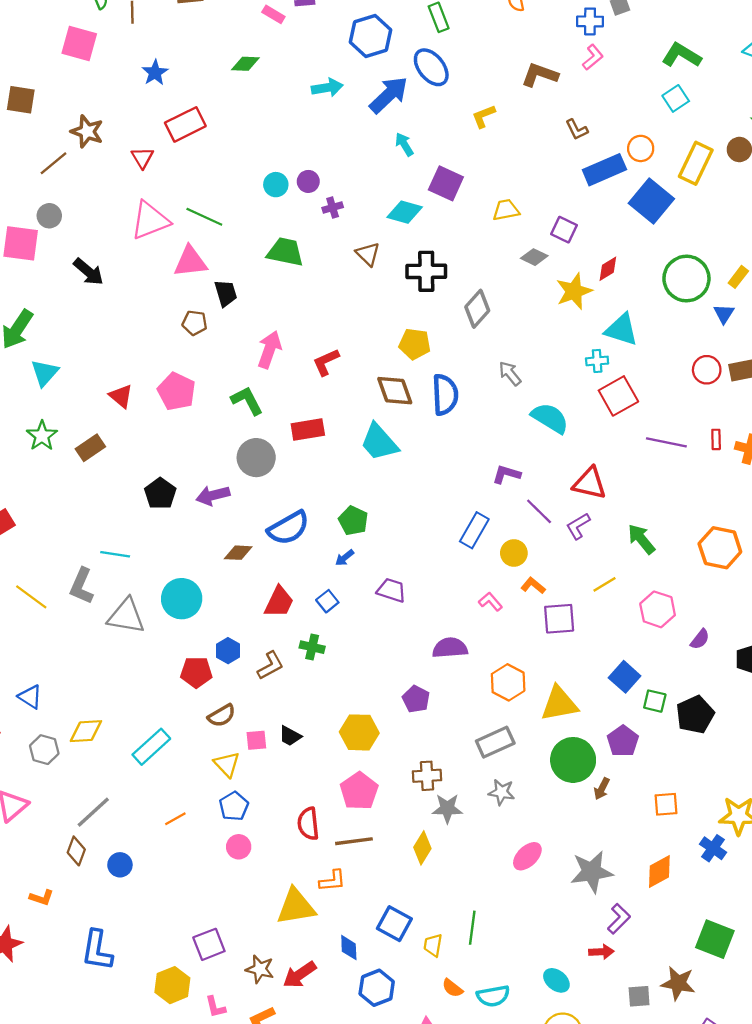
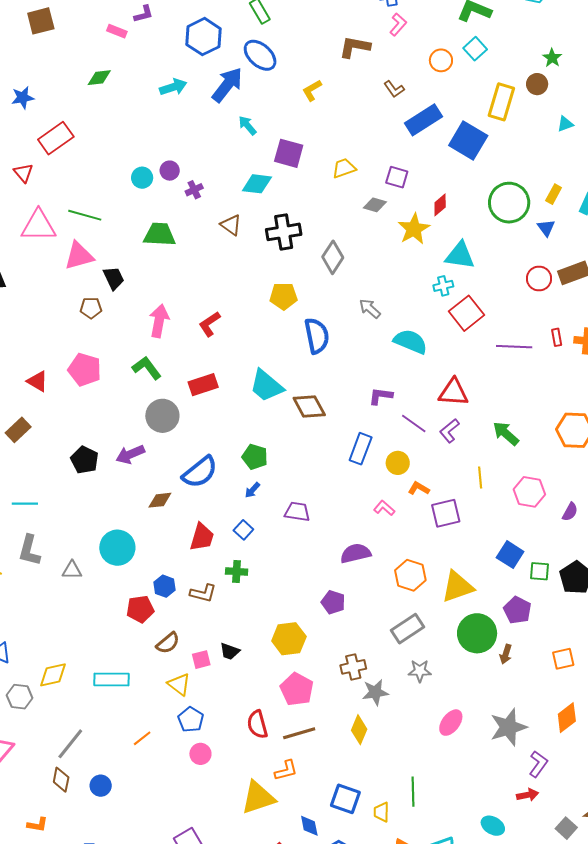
blue star: (155, 73) -> (23, 98), turned 30
orange circle: (641, 148) -> (441, 60), moved
pink triangle: (150, 220) -> (38, 226), turned 30
brown diamond: (395, 391) -> (309, 407), moved
cyan line: (115, 554) -> (25, 504), moved
yellow line: (604, 584) -> (480, 478), turned -55
gray triangle: (126, 616) -> (72, 570), size x0.6
brown L-shape: (270, 666) -> (203, 593), turned 52
cyan rectangle: (151, 747) -> (112, 679), turned 52
gray square: (639, 996) -> (566, 828), turned -35

